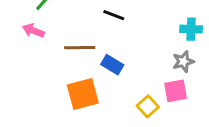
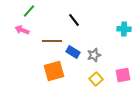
black line: (114, 15) -> (74, 20), turned 32
gray star: (183, 62) -> (94, 55), moved
pink square: (176, 91) -> (123, 75), moved

